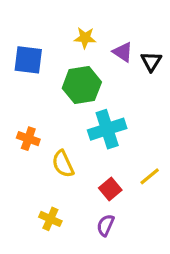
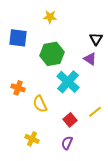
yellow star: (85, 38) -> (50, 17), moved
purple triangle: (123, 52) -> (90, 59), moved
cyan cross: (107, 129) -> (68, 82), turned -30

